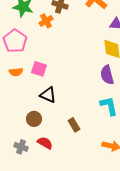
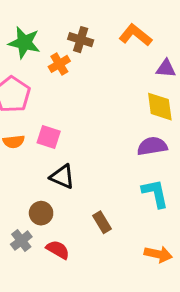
purple semicircle: (107, 75) -> (152, 146), turned 96
gray cross: (21, 147) -> (21, 241), moved, turned 32

